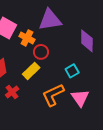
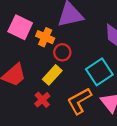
cyan square: (72, 71) -> (99, 72), size x1.6
red cross: (12, 92) -> (42, 100), moved

